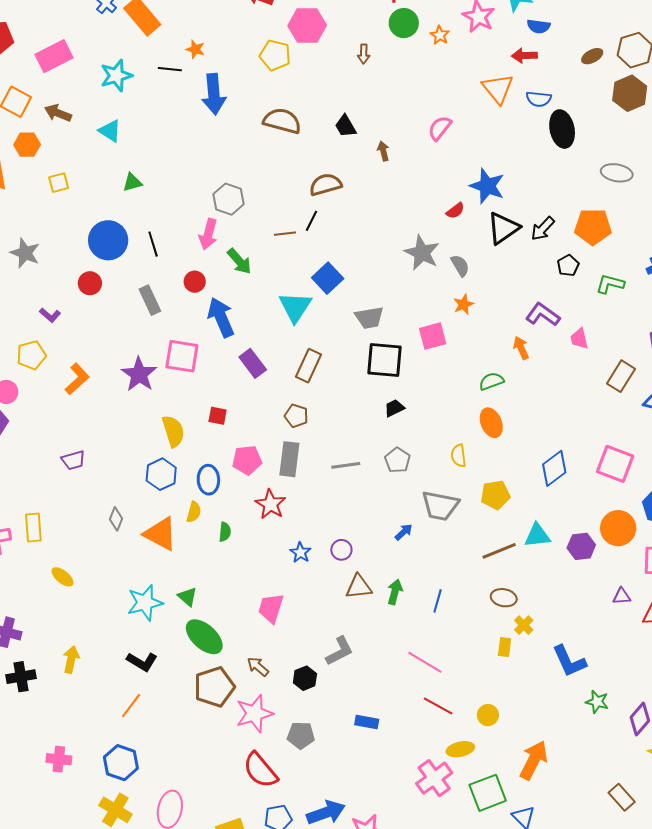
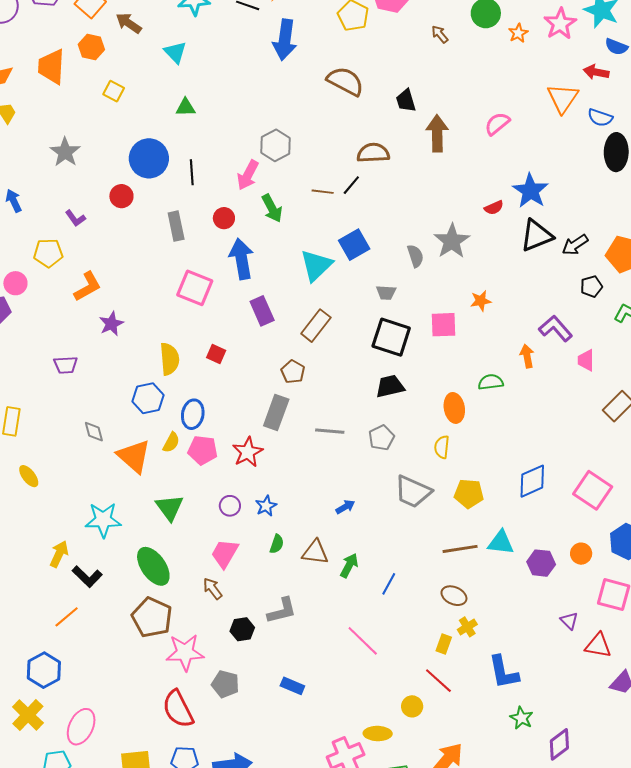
brown arrow: (364, 54) -> (440, 34), turned 126
brown arrow: (383, 151) -> (437, 133), size x1.8
yellow square: (59, 183) -> (114, 91), turned 30
gray semicircle: (460, 266) -> (415, 256), moved
gray trapezoid: (369, 318) -> (386, 293), size x0.7
purple star: (139, 374) -> (111, 324), moved, size x0.7
black trapezoid: (394, 408) -> (390, 386), size x1.4
orange ellipse: (491, 423) -> (454, 408), moved
pink pentagon: (247, 460) -> (203, 450), moved
gray diamond: (116, 519) -> (94, 432), turned -50
orange circle: (618, 528) -> (581, 554), size x0.6
green semicircle: (225, 532) -> (277, 544), moved
blue arrow: (404, 532) -> (345, 507), moved
purple circle: (341, 550) -> (230, 506), moved
purple triangle: (622, 596) -> (569, 621), turned 36
green triangle: (188, 597) -> (170, 508), moved, size x1.4
yellow arrow: (71, 660) -> (59, 554), moved
brown arrow: (258, 667) -> (213, 589), moved
brown pentagon: (214, 687) -> (152, 617), turned 30
red line: (438, 706) -> (438, 681), moved

